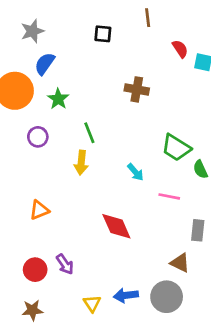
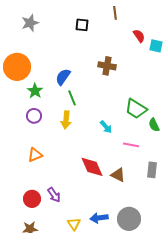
blue semicircle: (45, 64) -> (63, 77), moved
green star: (58, 99) -> (35, 91), moved
purple circle: (38, 137) -> (34, 116), moved
brown triangle: (180, 263) -> (118, 175), moved

